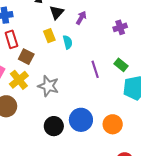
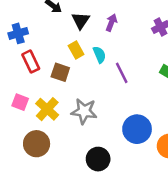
brown square: (26, 57) -> (60, 72), moved
purple line: (95, 69) -> (122, 73), moved
blue circle: (81, 120) -> (137, 129), moved

